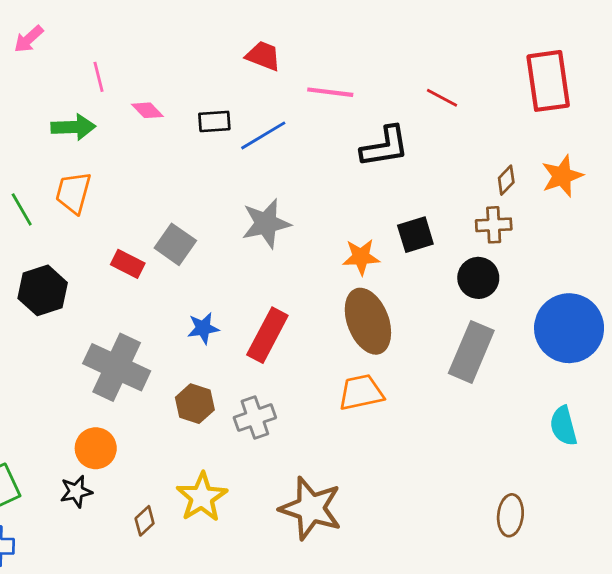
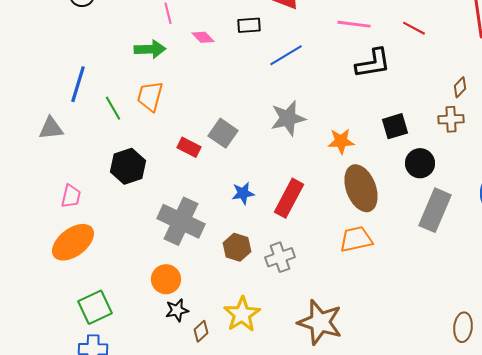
pink line: (330, 92) -> (354, 24), moved
black rectangle: (214, 121) -> (249, 25), moved
orange star: (361, 257) -> (341, 141), moved
black circle: (478, 278) -> (420, 163), moved
black star: (76, 492) -> (177, 310), moved

